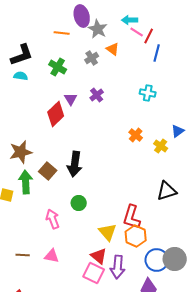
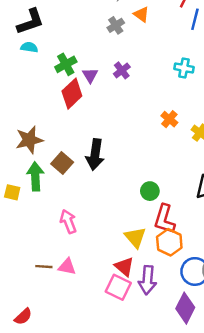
green cross: (58, 67) -> (66, 64), moved, turned 30
green circle: (79, 203) -> (150, 191), moved
brown line: (23, 255) -> (44, 267), moved

